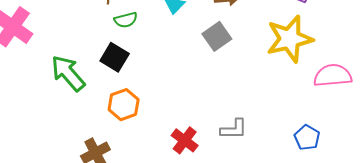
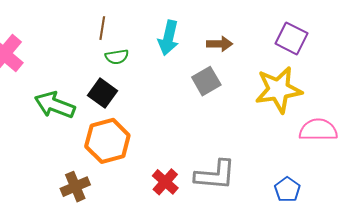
green arrow: (68, 73) -> (55, 105), turned -33
orange hexagon: (124, 105) -> (107, 141), size x1.4
gray L-shape: (234, 129) -> (215, 175), size x1.5

